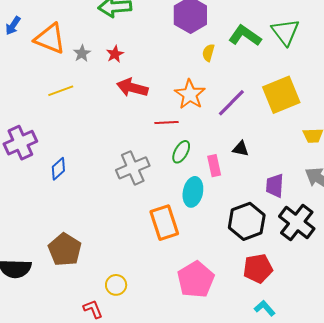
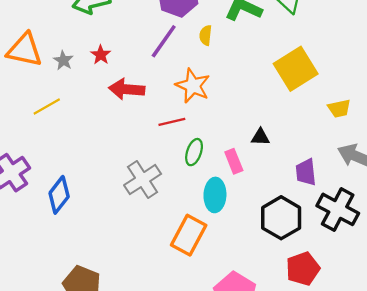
purple line: (231, 103) -> (164, 41), moved
blue diamond: (58, 169) -> (59, 195), size x1.4
orange rectangle: (164, 223) -> (189, 235), turned 56

